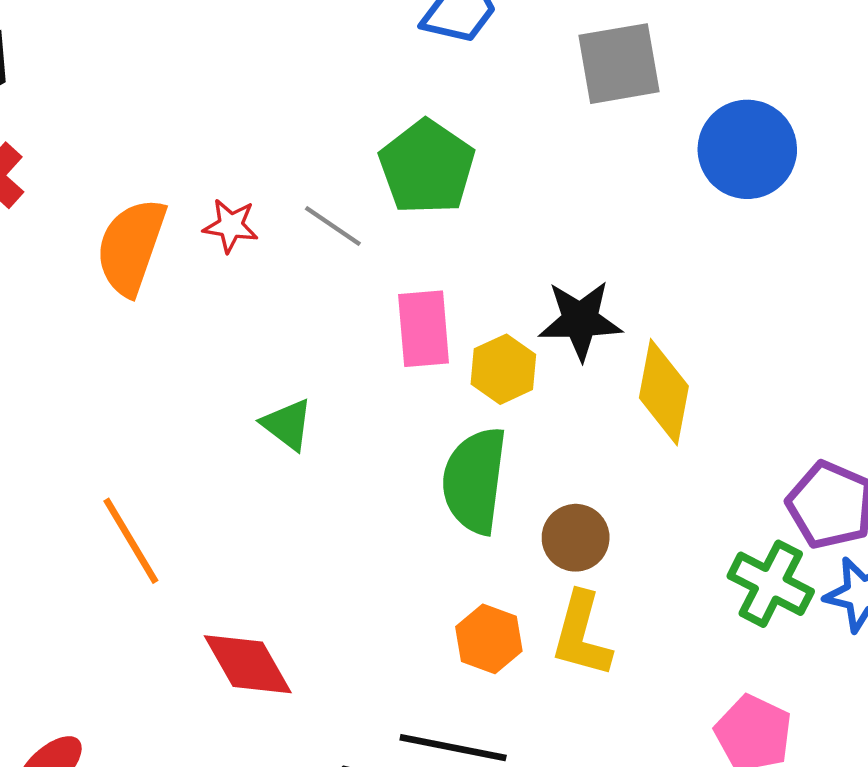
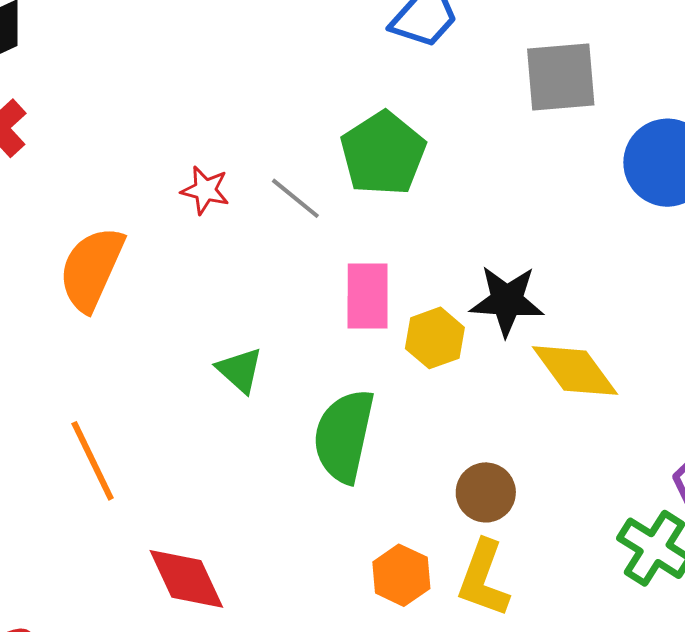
orange semicircle: (131, 247) -> (92, 269), moved
yellow diamond: (664, 392) -> (575, 371), turned -52
green semicircle: (475, 480) -> (344, 436), moved

